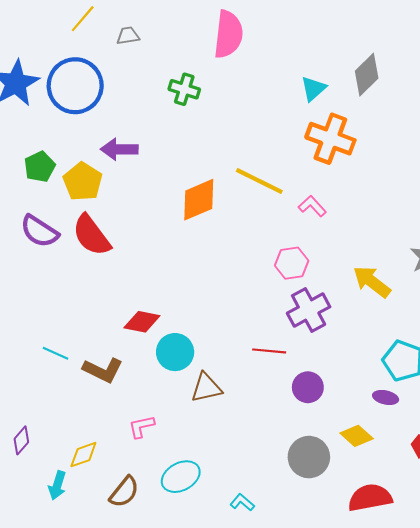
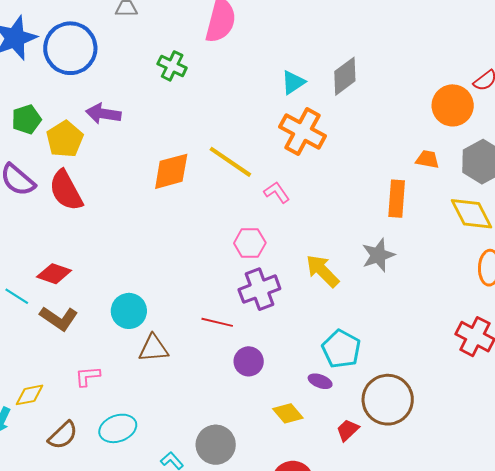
red diamond: (142, 322) -> (54, 274), moved
gray circle: (309, 457) -> (216, 445), moved

